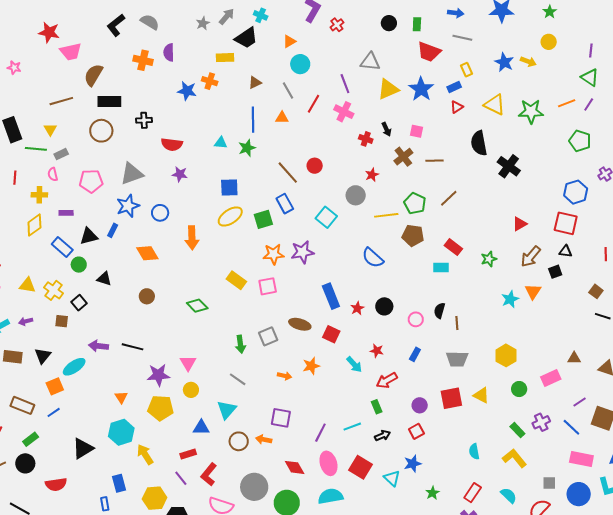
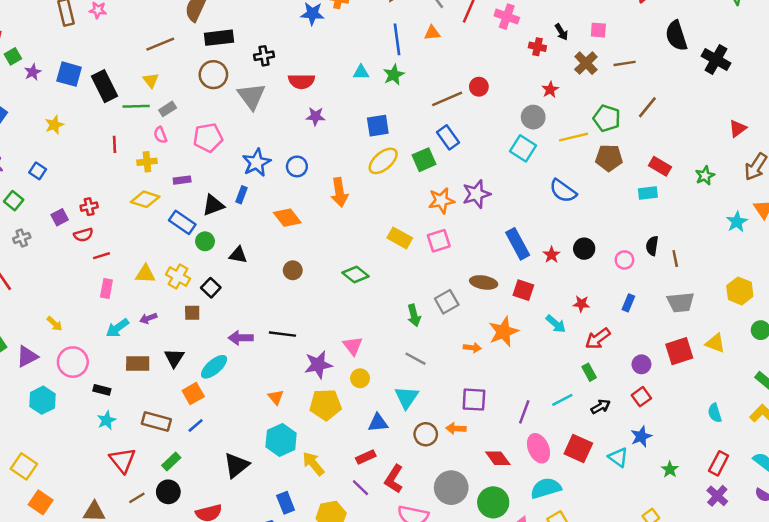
brown line: (288, 173) -> (447, 99), turned -65
gray triangle: (132, 174) -> (251, 96), moved, turned -40
cyan square: (326, 217) -> (523, 148), moved
yellow diamond: (34, 225) -> (145, 199), turned 60
orange star: (311, 366) -> (503, 332), size x1.4

